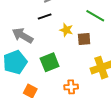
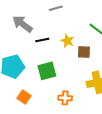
black line: (45, 16) -> (42, 40), moved
gray arrow: (23, 36) -> (22, 24), moved

